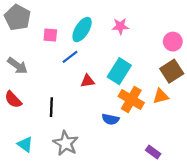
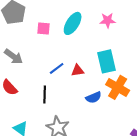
blue line: (70, 57) -> (57, 68), moved
cyan rectangle: (119, 71) -> (107, 61), turned -45
blue semicircle: (110, 119) -> (94, 97), moved, turned -35

